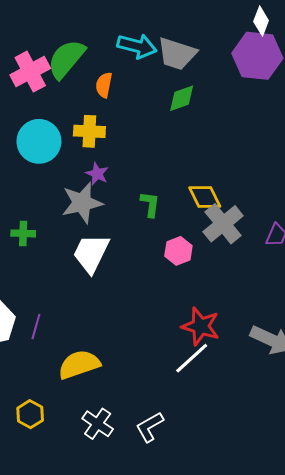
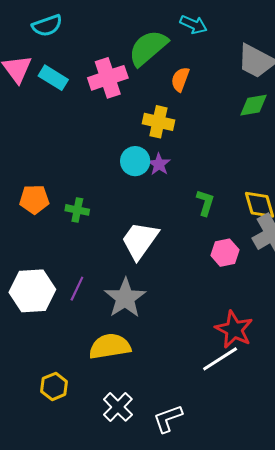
cyan arrow: (137, 46) -> (193, 25), moved, size x0.7
pink cross: (30, 72) -> (108, 78), moved
cyan circle: (39, 141) -> (135, 161), moved, size x0.7
gray star: (82, 203) -> (125, 298), moved, turned -30
purple line: (36, 327) -> (77, 289), moved

